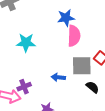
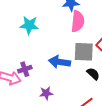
blue arrow: (58, 77) -> (60, 62), size x1.5

